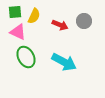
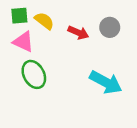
yellow semicircle: (34, 16) -> (44, 21), turned -77
cyan arrow: (64, 62) -> (106, 82), moved

